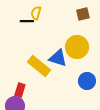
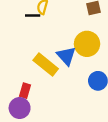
blue triangle: (58, 58) -> (66, 56), turned 30

